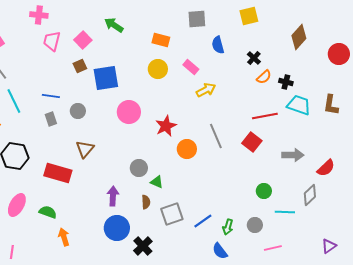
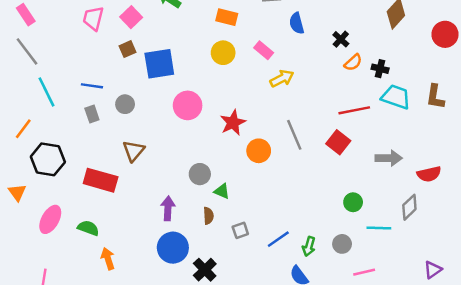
red semicircle: (326, 168) -> (429, 174), turned 30
gray square: (172, 214) -> (240, 230), size x0.6

